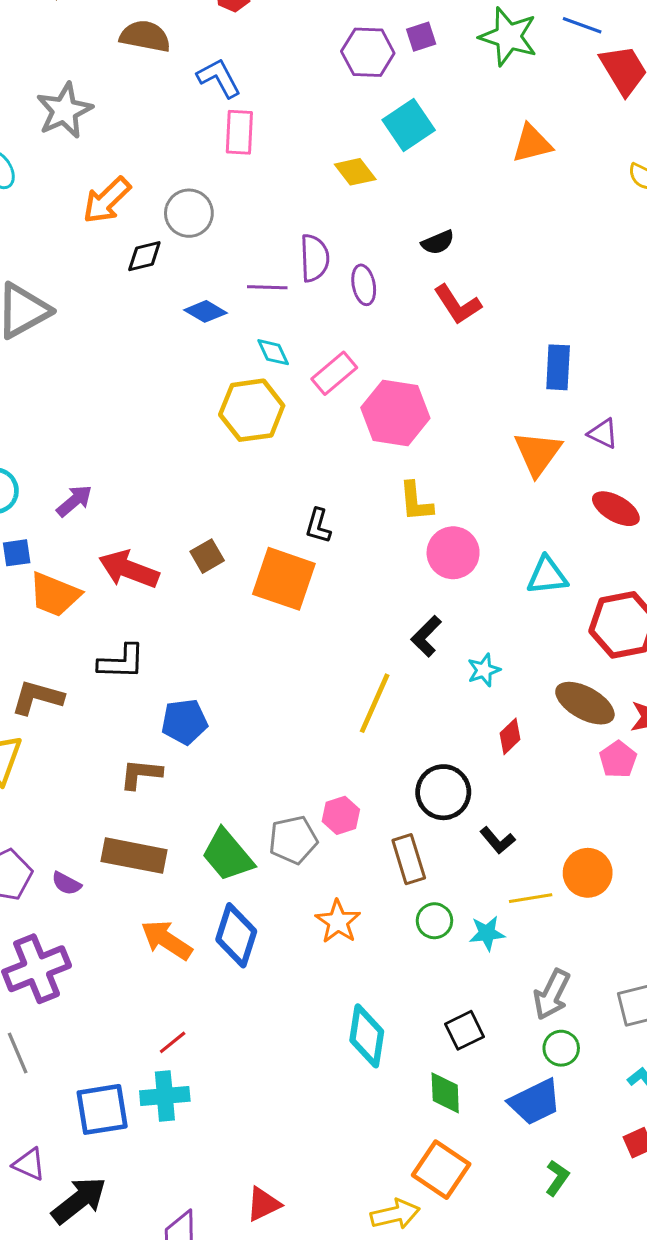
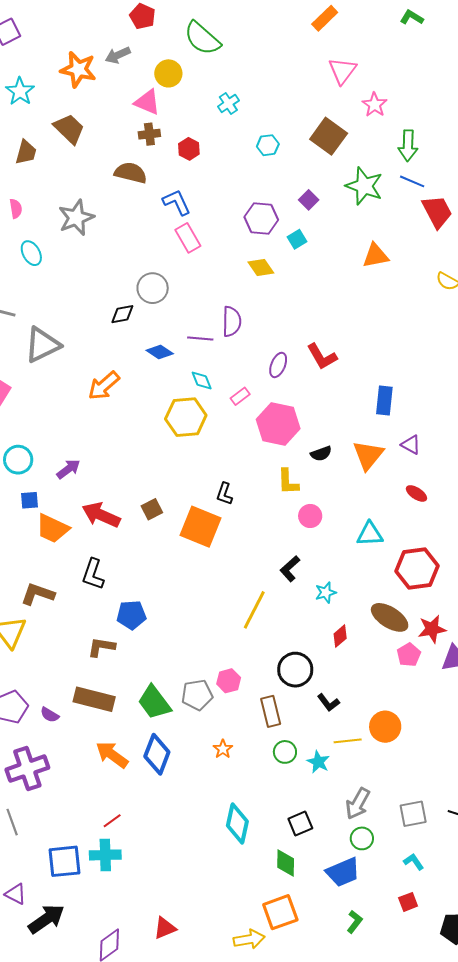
purple square: (421, 37) -> (309, 200), moved, turned -30
purple hexagon: (368, 52) -> (261, 218), moved
cyan square: (409, 125) -> (297, 239), size x0.6
pink rectangle: (239, 132) -> (188, 238), turned -36
orange arrow: (107, 200) -> (104, 386), moved
black semicircle: (438, 242) -> (321, 454), moved
purple ellipse: (364, 285) -> (278, 365), moved, turned 30
pink rectangle: (334, 373) -> (240, 396), size x0.7
red ellipse: (616, 509) -> (416, 493), size x0.7
pink circle: (453, 553) -> (310, 516), size x0.7
black L-shape: (121, 662) -> (93, 574), turned 104
orange star: (338, 922) -> (223, 749), size x0.7
cyan star: (487, 933) -> (318, 762), turned 30
orange square: (441, 1170) -> (280, 912), turned 33

